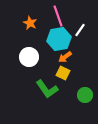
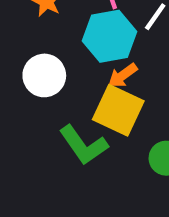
yellow square: (63, 73) -> (118, 110), size x1.6

